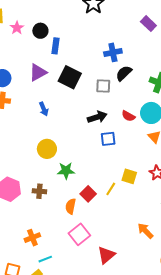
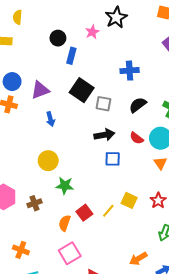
pink star: (17, 28) -> (92, 32), moved
purple triangle: (38, 72) -> (40, 90), moved
black semicircle: (124, 73) -> (138, 105), moved
gray square: (103, 86) -> (103, 104), moved
brown cross: (39, 191) -> (35, 203), turned -32
orange arrow: (145, 231) -> (138, 259), turned -84
orange cross: (32, 238) -> (21, 250), turned 35

